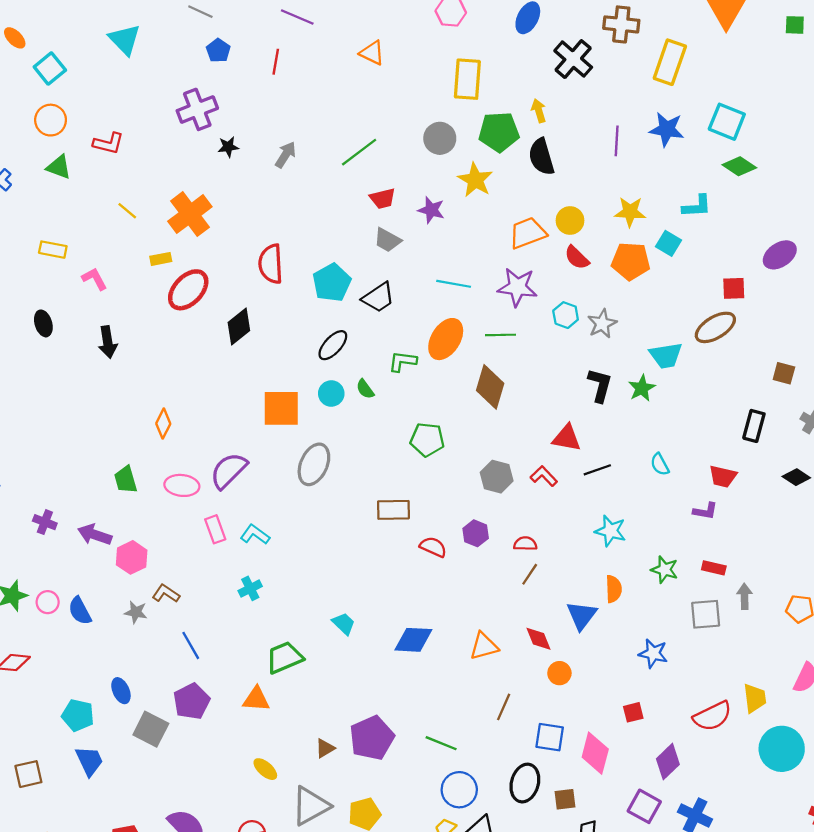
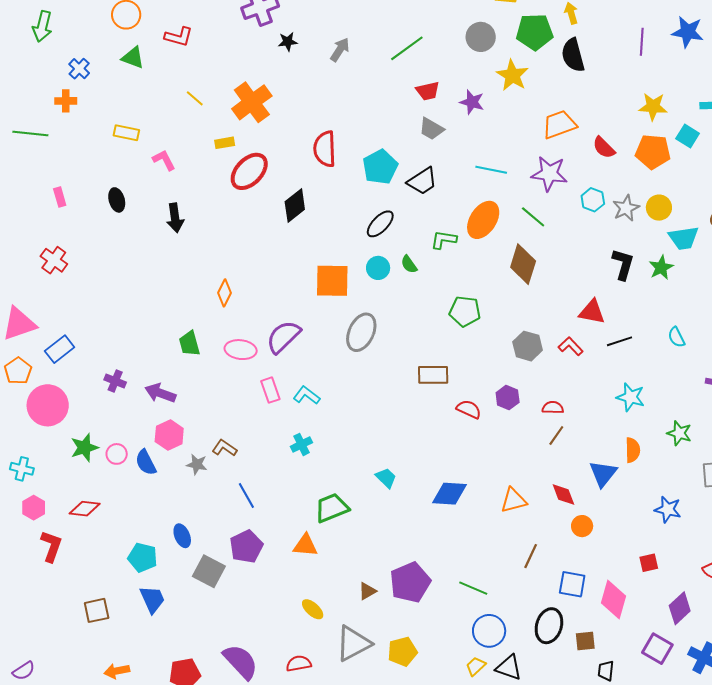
yellow circle: (570, 221) -> (659, 208), moved
green line: (500, 335) -> (533, 217), turned 40
pink hexagon: (132, 557) -> (169, 435), moved

